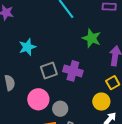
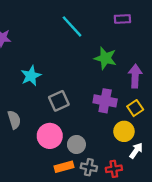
purple cross: (73, 71) -> (105, 101), moved

